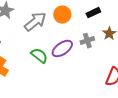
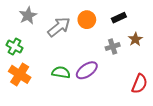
purple ellipse: (62, 49) -> (87, 70), moved
green semicircle: (39, 56) -> (61, 72), moved, turned -30

